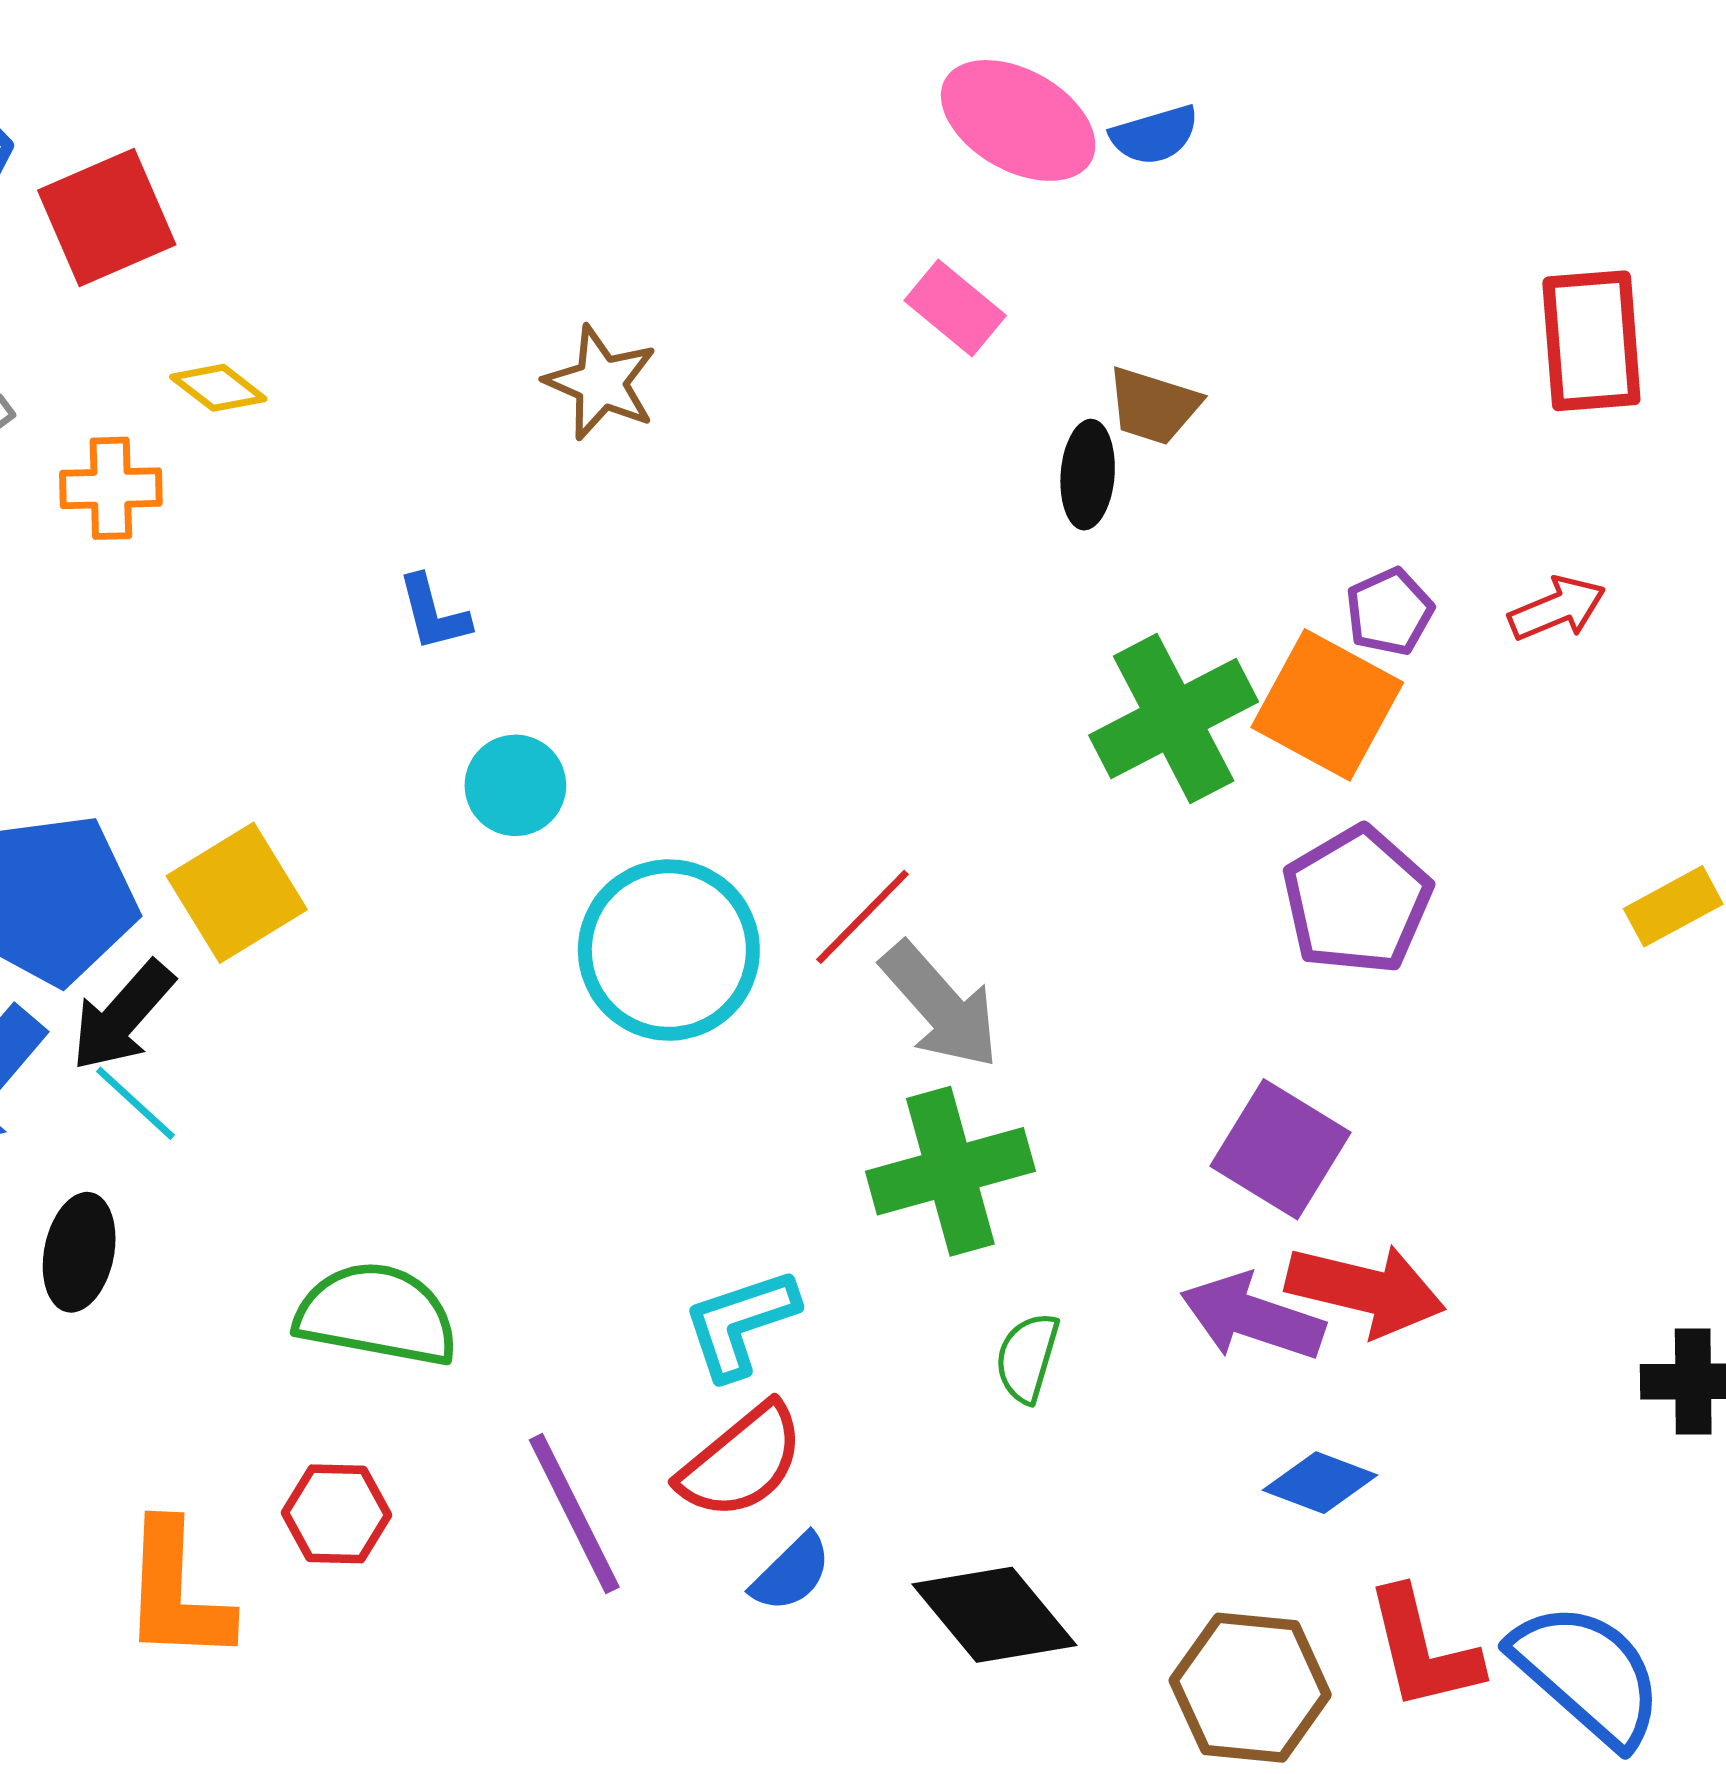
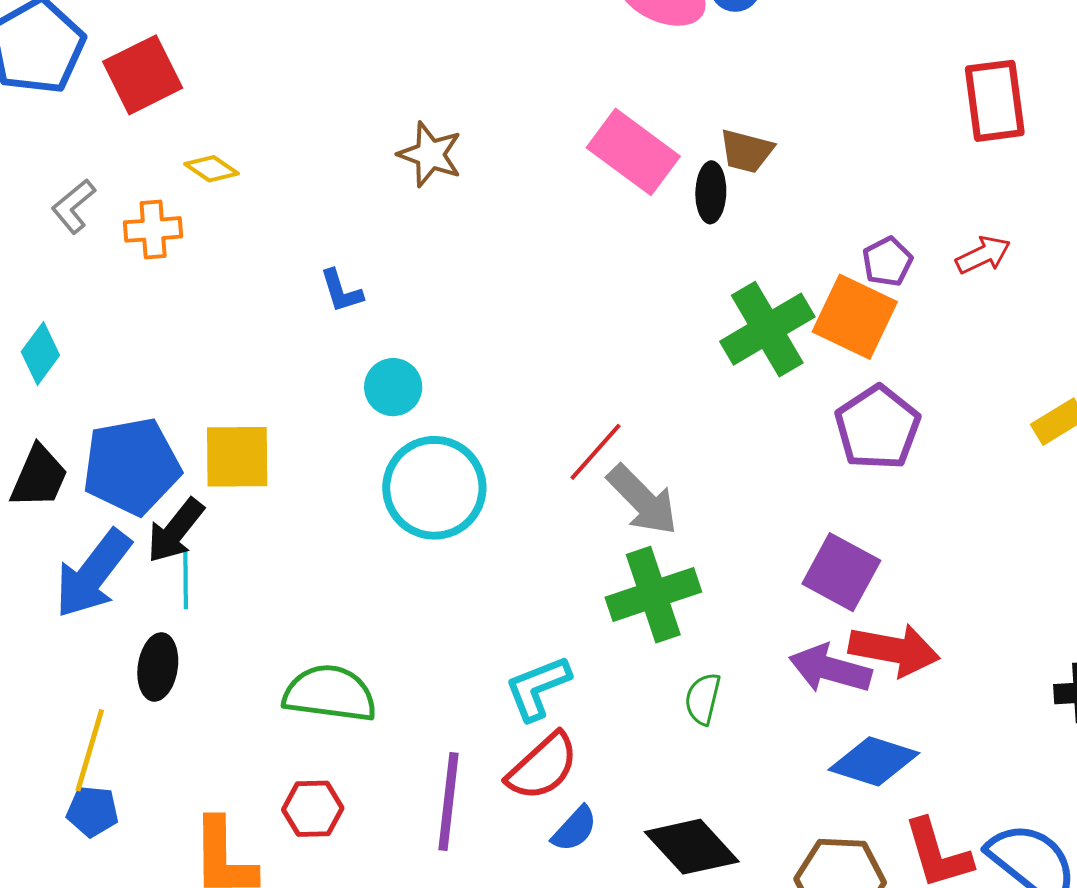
pink rectangle: (955, 308) -> (633, 152), moved, size x1.6
yellow square: (237, 893) -> (237, 457), turned 34
cyan circle: (669, 950) -> (434, 488), moved
cyan line: (135, 1103) -> (186, 580), turned 50
blue diamond: (1320, 1483) -> (874, 761), size x1.4
purple line: (574, 1514) -> (449, 801), turned 36

